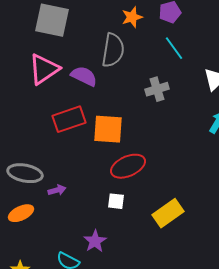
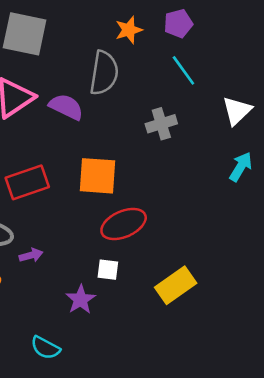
red rectangle: (69, 119) -> (27, 182), moved
purple star: (95, 241) -> (81, 300), moved

